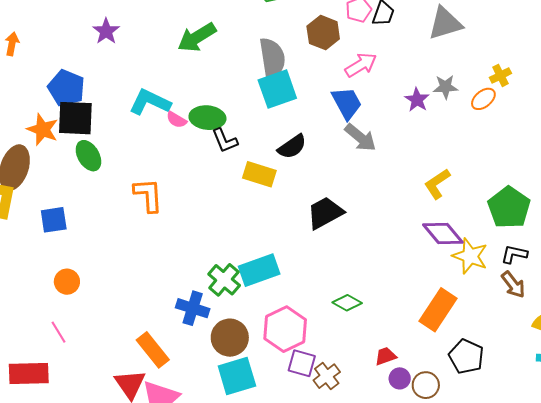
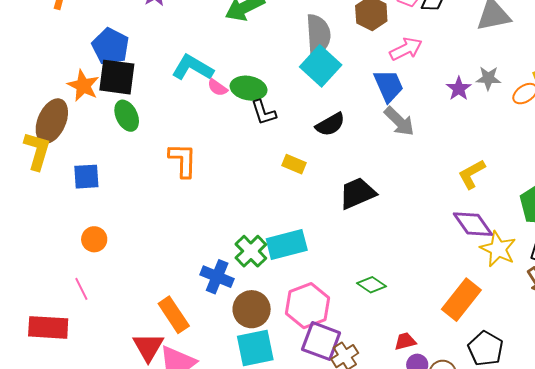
cyan square: (277, 89) -> (321, 66), turned -33
yellow rectangle: (259, 174) -> (294, 164), moved, size x0.7
purple square: (302, 363) -> (321, 341), size x1.4

